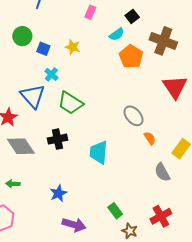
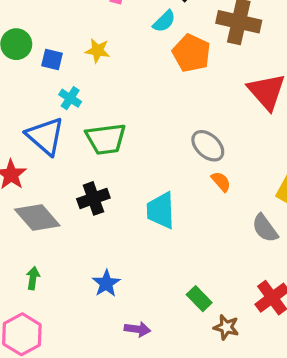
green trapezoid: (70, 103) -> (106, 139), turned -32
orange semicircle: (150, 138) -> (221, 182), moved
green arrow: (13, 184) -> (33, 278), turned 104
purple arrow: (74, 225) -> (137, 329), size x0.7

